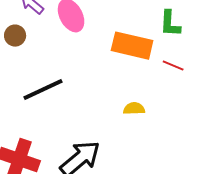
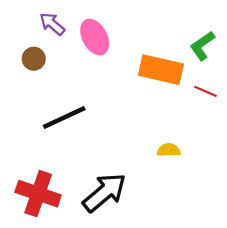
green L-shape: (170, 24) -> (202, 46), turned 52
yellow semicircle: (134, 109) -> (169, 150), moved

